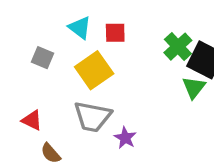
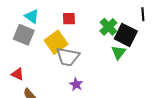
cyan triangle: (80, 28) -> (32, 16), moved
gray square: (43, 58) -> (24, 35), size x1.5
gray trapezoid: (93, 117) -> (68, 57), moved

